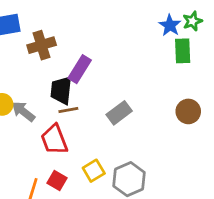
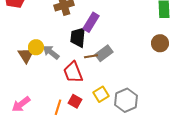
brown line: (68, 110) -> (91, 56), moved
brown circle: (188, 111) -> (160, 43), moved
gray rectangle: (119, 113) -> (104, 53), moved

